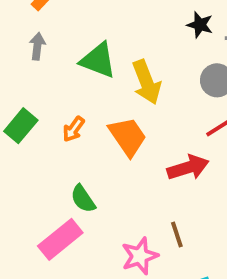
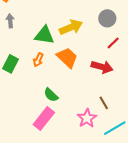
green triangle: (98, 60) -> (44, 35), moved
yellow arrow: (146, 82) -> (71, 27), turned -80
red arrow: (188, 168) -> (102, 67), turned 45

